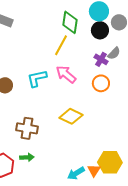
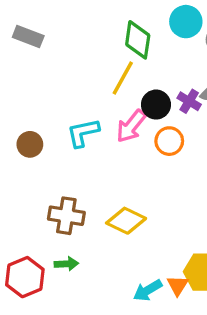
black circle: (100, 30) -> (156, 105), moved
pink arrow: (66, 74) -> (131, 126), turned -90
orange circle: (101, 83) -> (169, 141), moved
yellow diamond: (71, 116) -> (126, 221), moved

